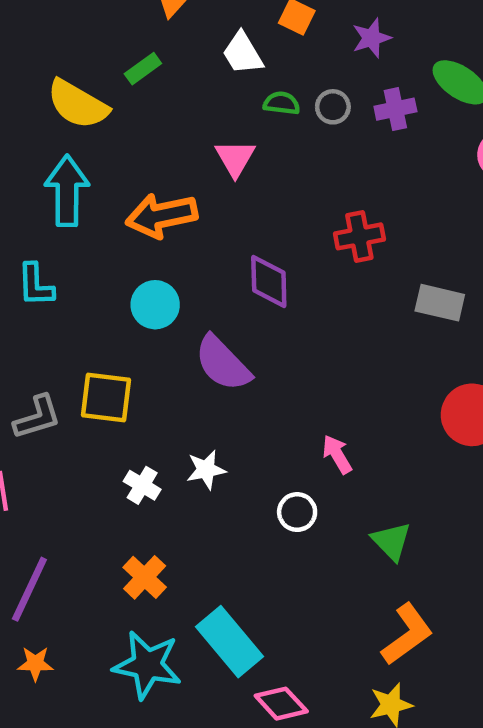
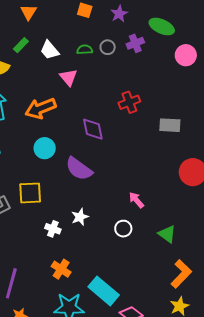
white trapezoid: (243, 53) -> (50, 50), moved

